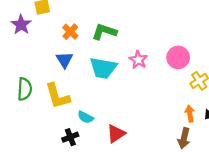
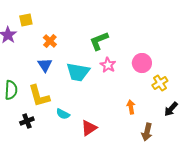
green L-shape: (104, 32) -> (99, 41), moved, turned -40
orange arrow: (190, 114) -> (131, 107), moved
black cross: (70, 137) -> (27, 121), moved

